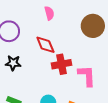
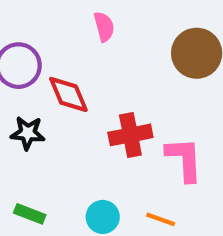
red diamond: (45, 45) -> (68, 94), moved

